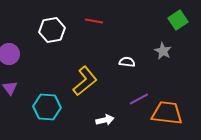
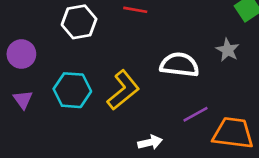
white semicircle: (127, 62) -> (179, 65), size x1.8
cyan hexagon: (47, 107) -> (72, 90), moved

